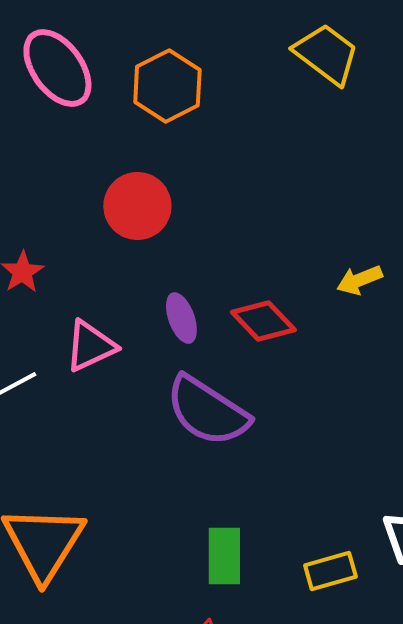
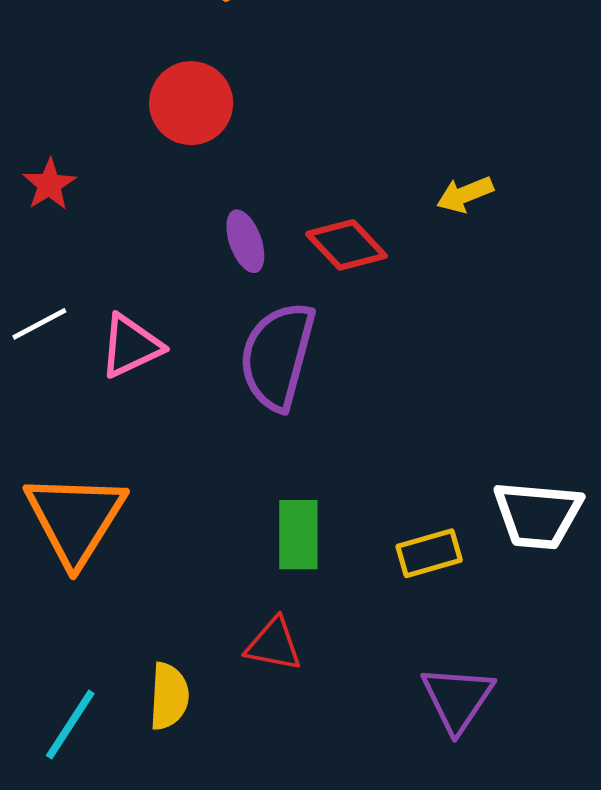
pink triangle: (90, 346) -> (131, 346), moved
purple semicircle: (207, 411) -> (277, 356), turned 72

